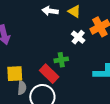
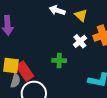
red rectangle: (49, 74) -> (25, 71), moved

